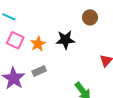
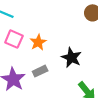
black star: (65, 40) -> (71, 58), moved, turned 30

